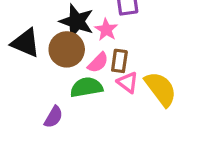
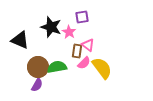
brown circle: (67, 49) -> (38, 67), moved
pink semicircle: (98, 63) -> (84, 63), moved
pink triangle: (128, 82) -> (88, 45), moved

